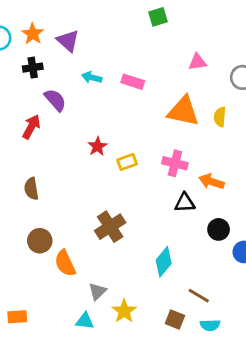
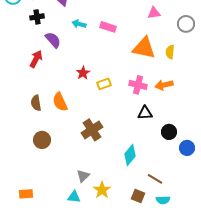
orange arrow: (211, 182) -> (164, 85), moved, turned -30
orange semicircle: (65, 263) -> (60, 102), moved

